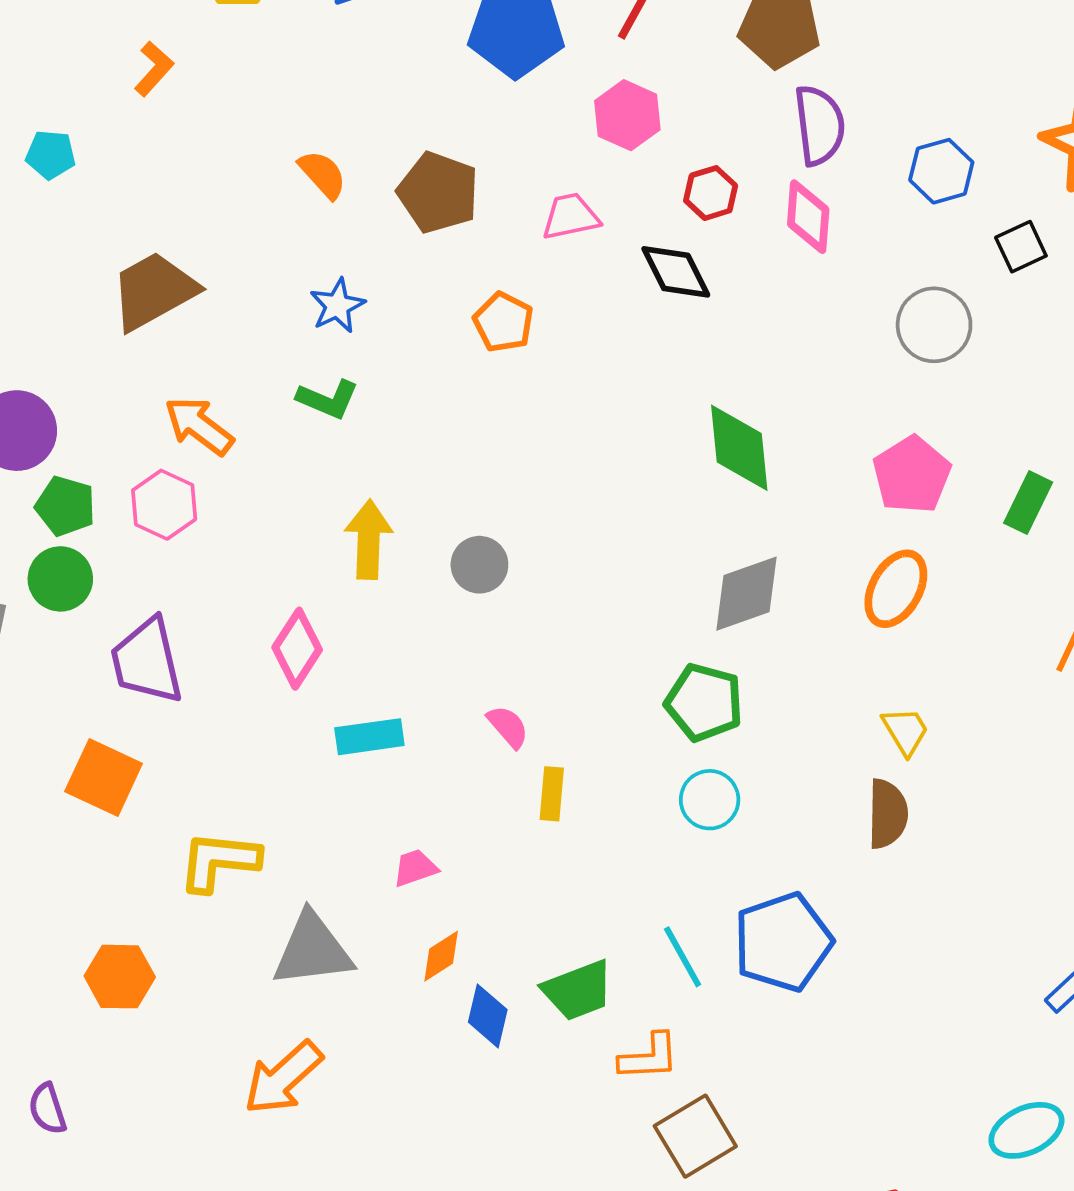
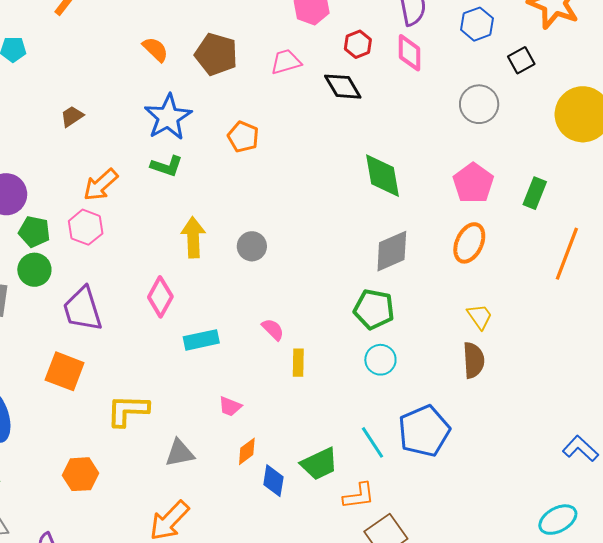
brown trapezoid: (154, 291) -> (72, 116), size x0.5
blue star: (337, 306) -> (168, 117), size x1.6
orange pentagon: (503, 322) -> (243, 137), moved
orange arrow: (199, 426) -> (101, 185), turned -75
pink trapezoid: (415, 868) -> (230, 406), turned -135
gray triangle: (312, 950) -> (180, 453), size x0.7

